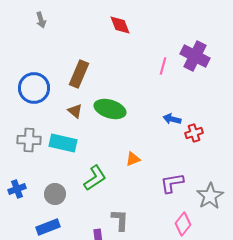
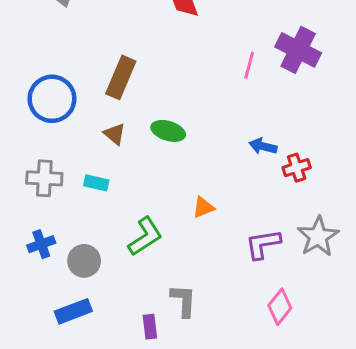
green ellipse: (110, 109) -> (168, 131), size x0.7
cyan rectangle: (63, 143) -> (96, 183), size x0.6
blue cross: (17, 189) -> (41, 244), moved
gray star: (210, 196) -> (318, 236), moved

